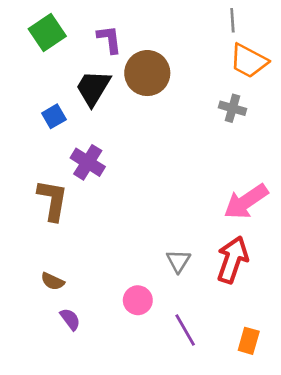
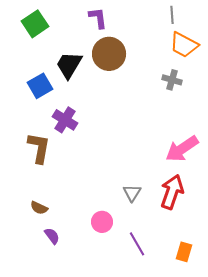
purple L-shape: (109, 39) -> (98, 18), moved
blue square: (54, 116) -> (40, 86), size x1.4

